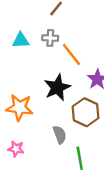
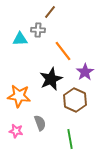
gray cross: (50, 38) -> (38, 30), moved
gray semicircle: (60, 135) -> (40, 123), moved

